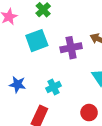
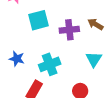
cyan cross: (53, 87) -> (50, 64), size x1.5

